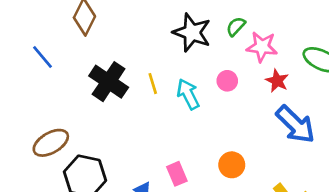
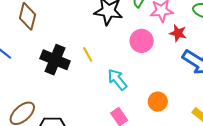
pink circle: (227, 81) -> (142, 41), size x1.5
cyan arrow: (188, 94) -> (117, 80), moved

